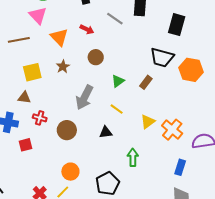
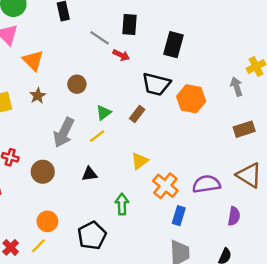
red arrow: (87, 29) -> (121, 55), moved
yellow line: (117, 109) -> (97, 136), moved, turned -72
orange cross: (172, 130) -> (165, 186), moved

